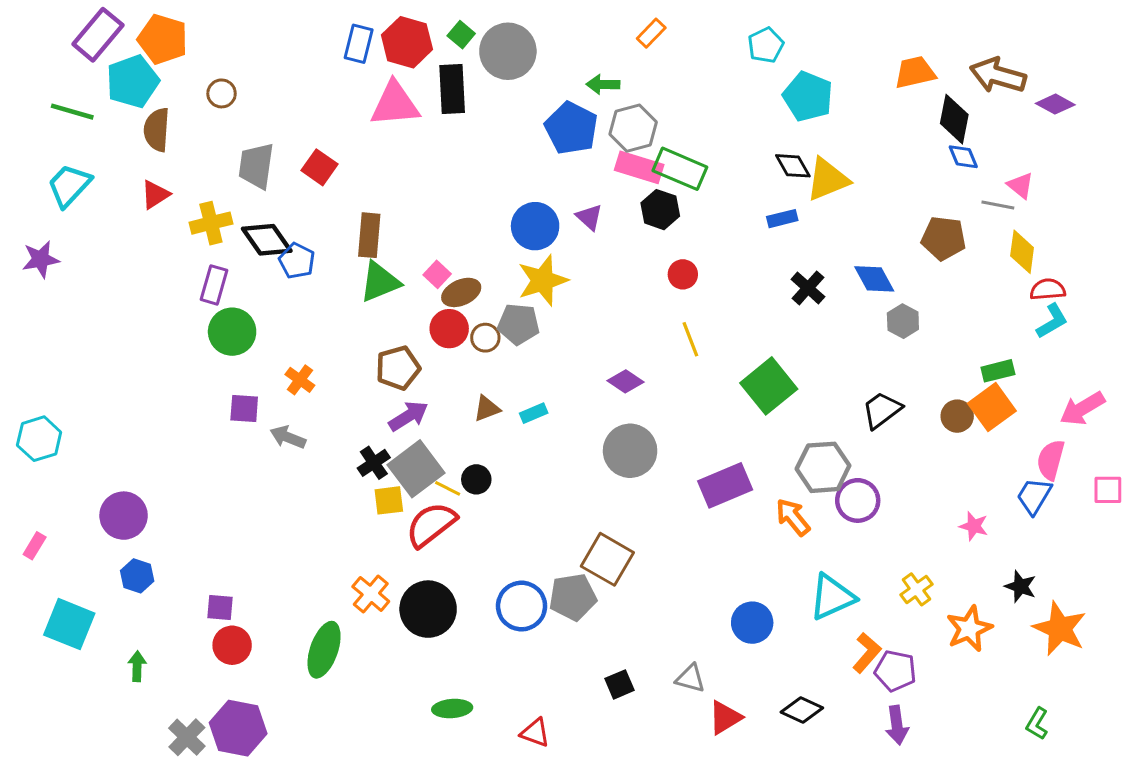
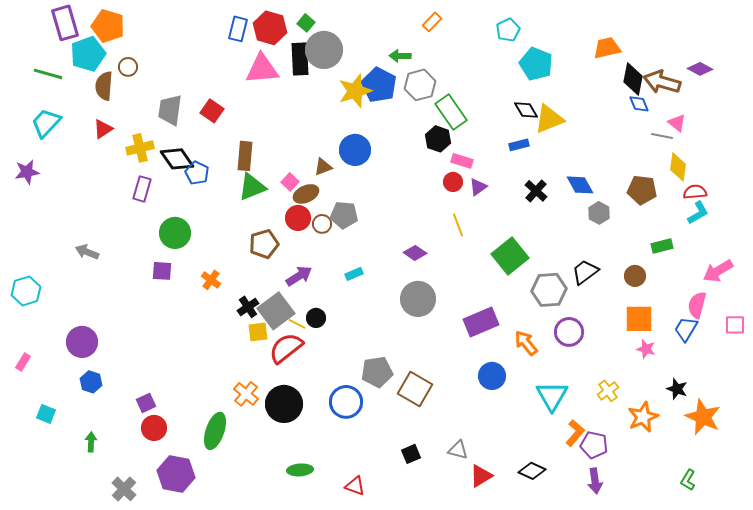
purple rectangle: (98, 35) -> (65, 23), turned -56
gray circle: (508, 51) -> (324, 50), moved
brown arrow: (998, 75) -> (662, 82), moved
brown circle: (222, 93) -> (128, 67), moved
pink rectangle: (639, 167) -> (462, 161), moved, size x0.7
green rectangle: (680, 169) -> (451, 112), turned 32
purple triangle: (589, 217) -> (478, 187), moved, turned 42
brown pentagon: (944, 238) -> (642, 190), moved
yellow star: (543, 280) -> (355, 91), moved
green circle: (232, 332) -> (175, 233), moved
orange cross: (300, 380) -> (211, 280), moved
orange square: (992, 407) -> (639, 319), moved, turned 36
brown triangle: (487, 409) -> (323, 167), moved
purple arrow: (408, 416) -> (299, 276), moved
gray arrow: (288, 437) -> (87, 252), moved
gray hexagon: (823, 467) -> (549, 290), moved
brown square: (607, 559) -> (415, 389), moved
gray pentagon: (573, 597) -> (377, 372), moved
cyan triangle: (832, 597) -> (552, 396), turned -36
purple square: (220, 608) -> (146, 403), turned -30
blue circle: (752, 623) -> (492, 376), moved
cyan square: (69, 624) -> (46, 414), size x0.6
purple hexagon: (238, 728) -> (176, 474), moved

